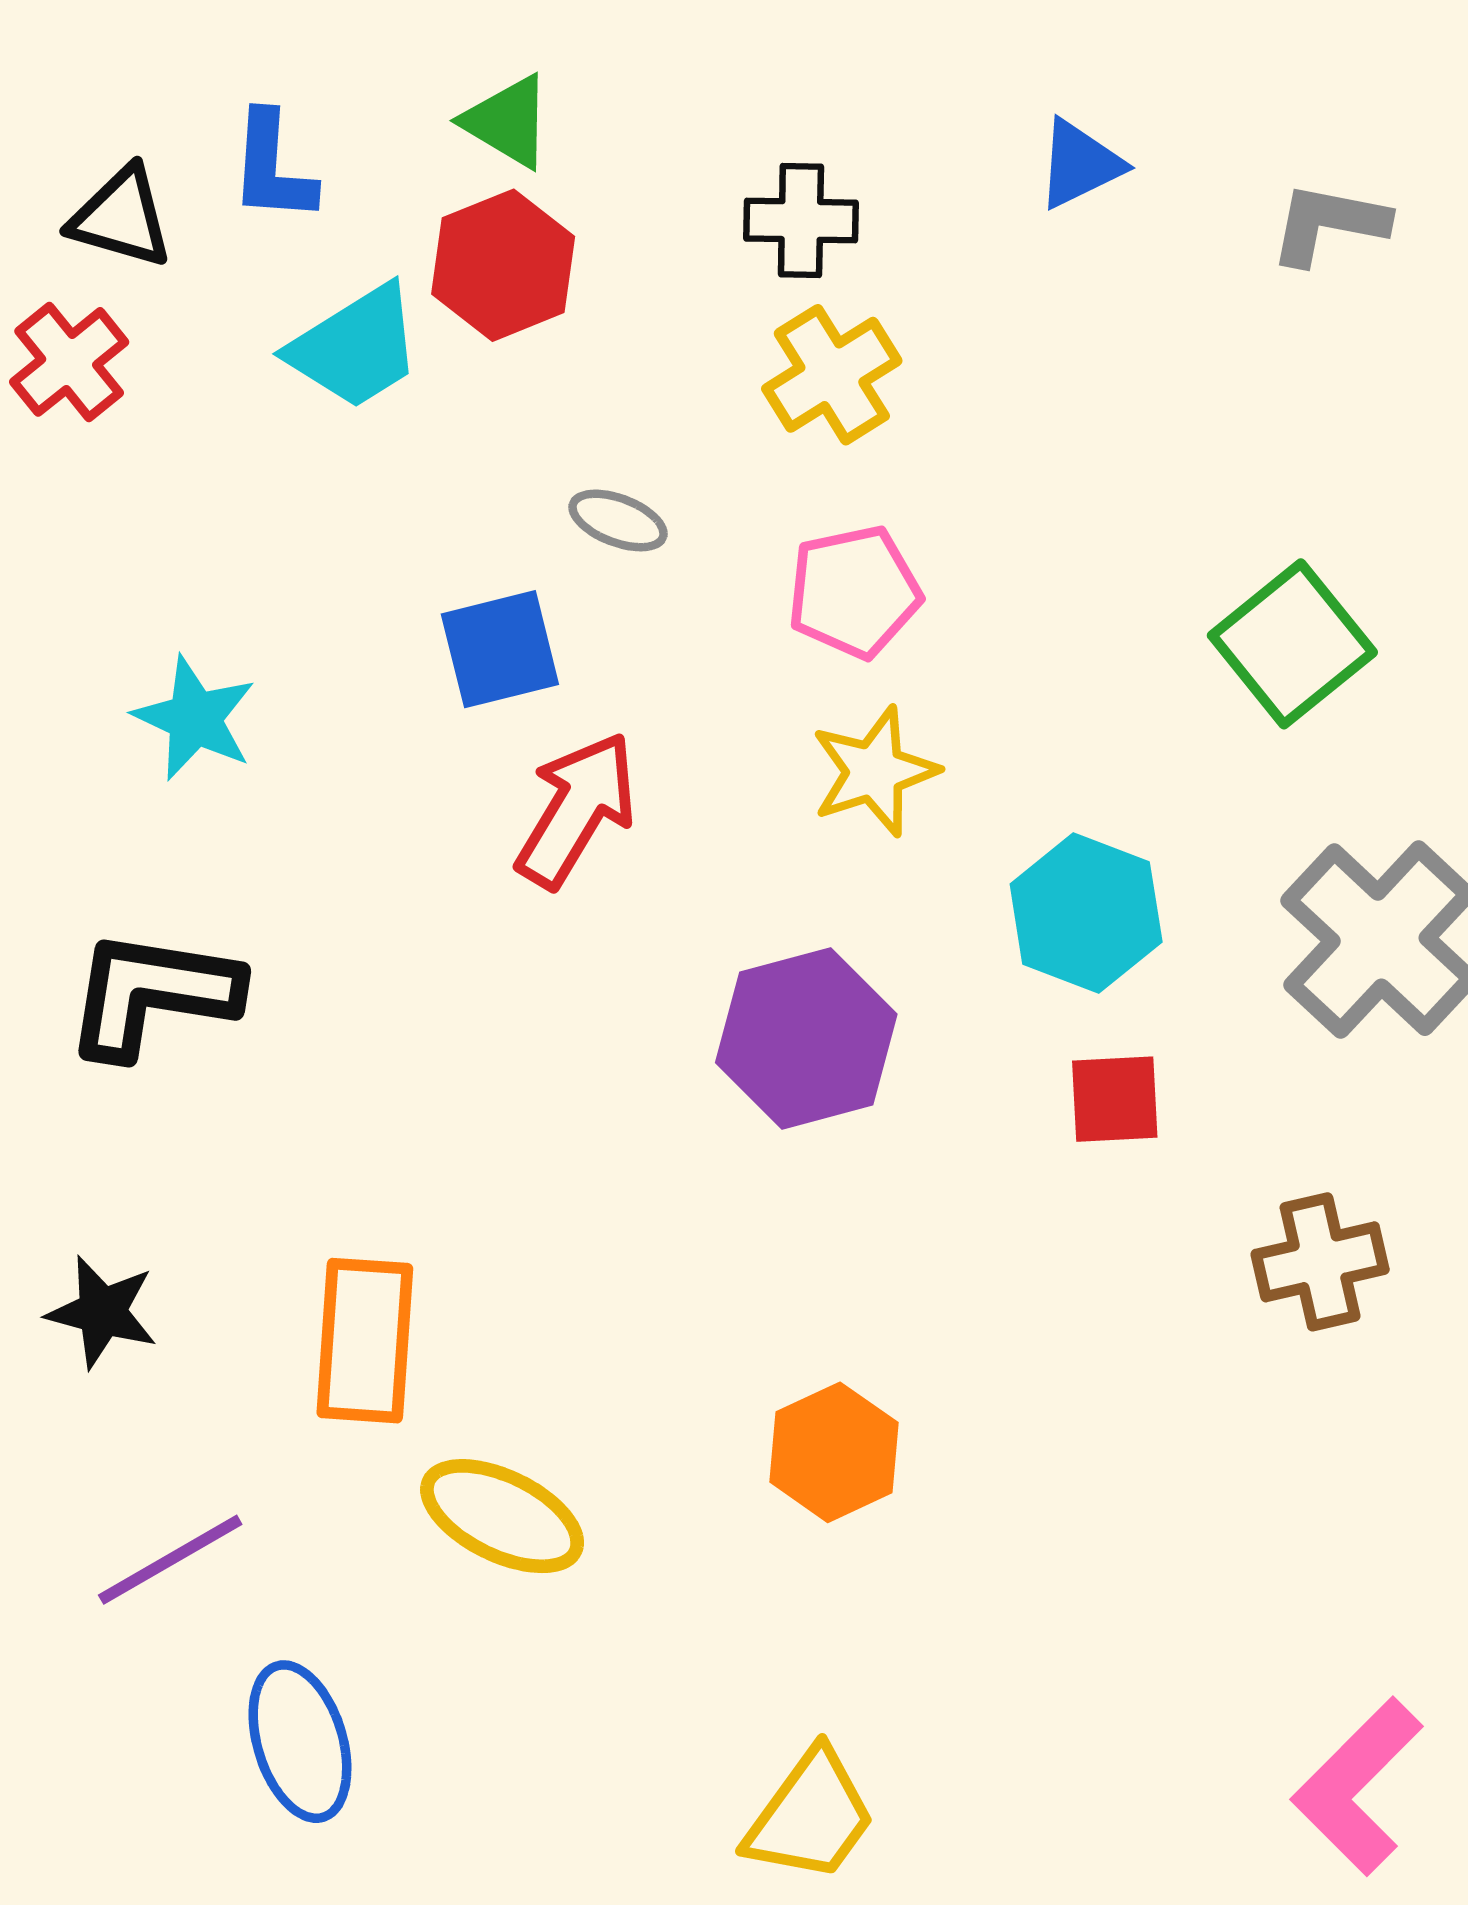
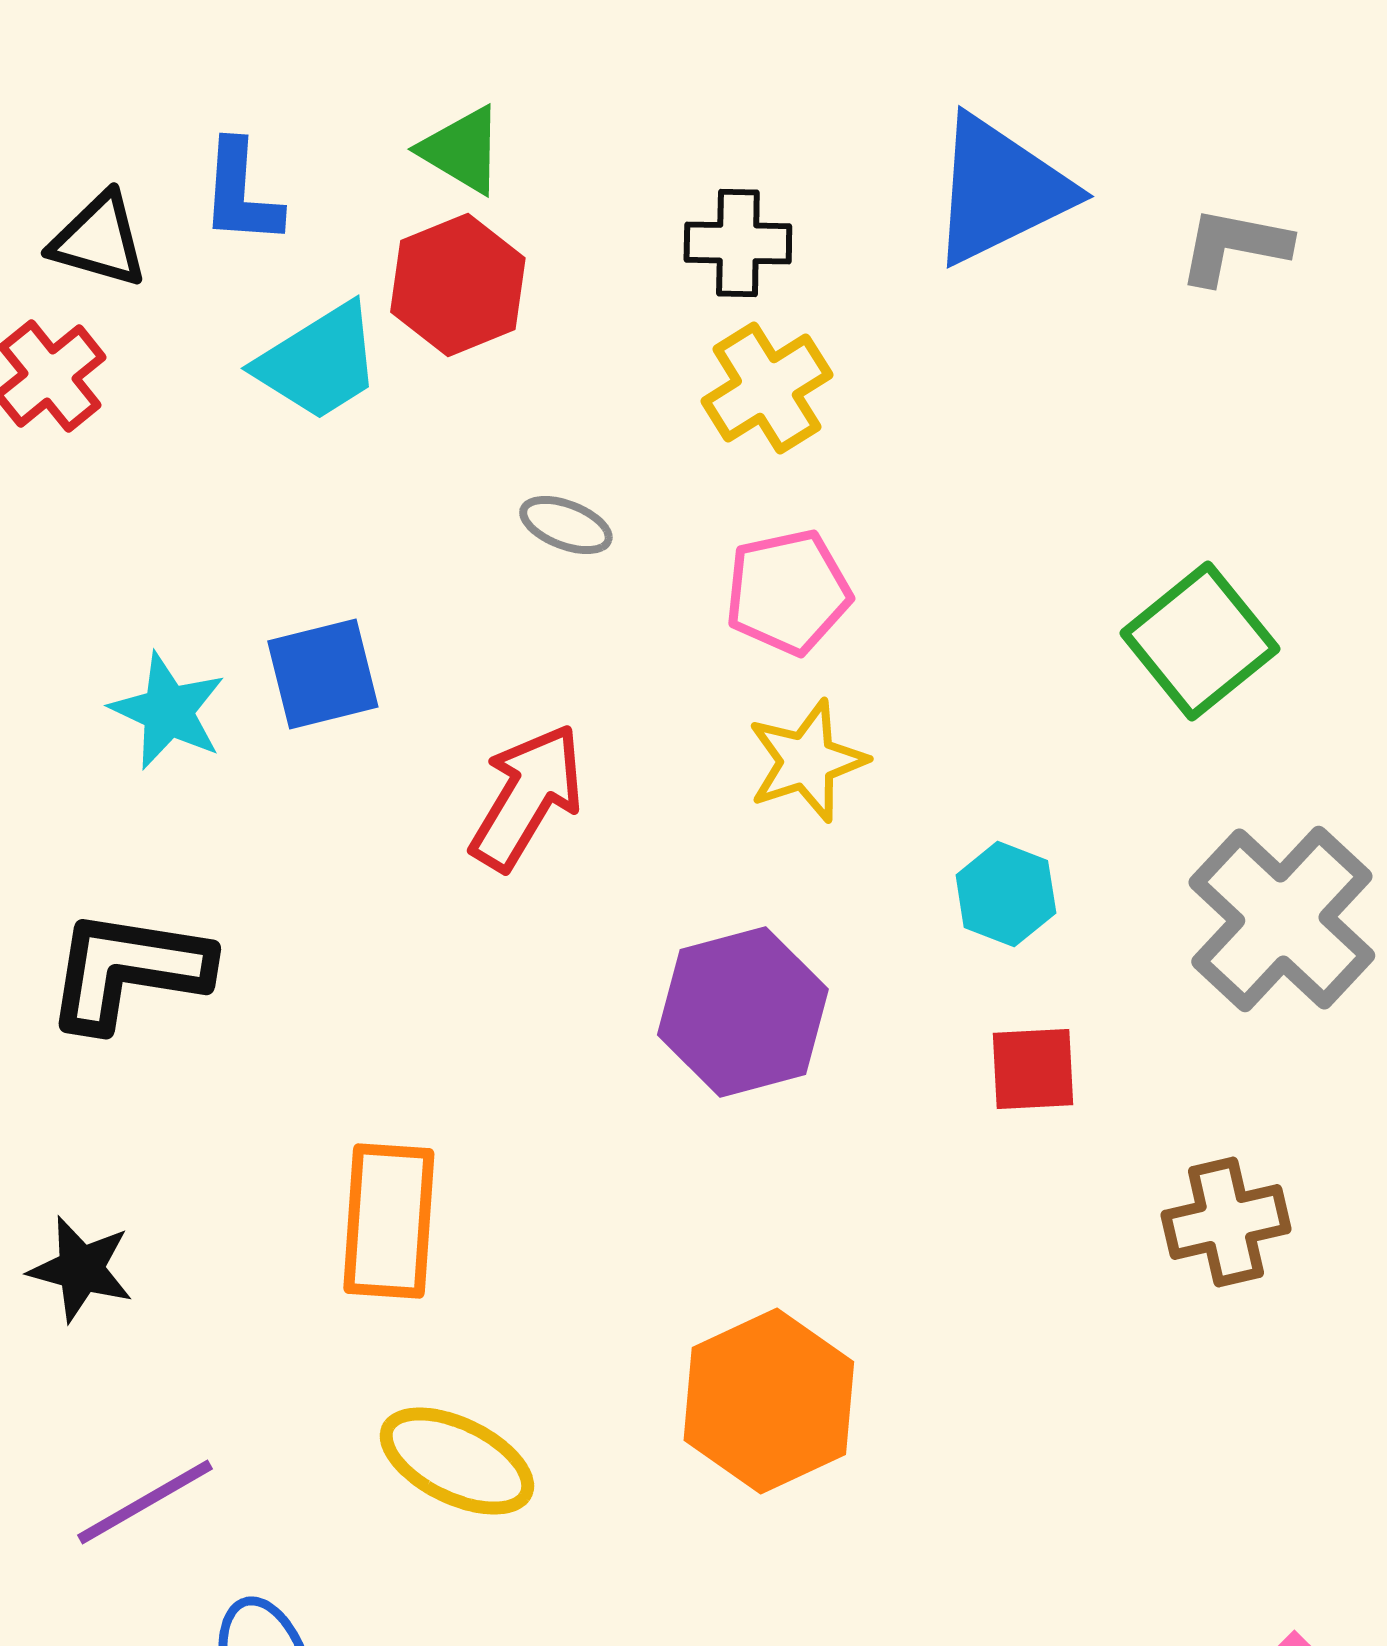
blue triangle: (1080, 164) -> (1000, 190), size x1.8
blue square: (500, 649) -> (323, 674), moved
cyan hexagon: (1086, 913) -> (1006, 894), size x0.7
orange rectangle: (365, 1341) -> (389, 1221), moved
orange hexagon: (834, 1452) -> (769, 1401), size x1.4

